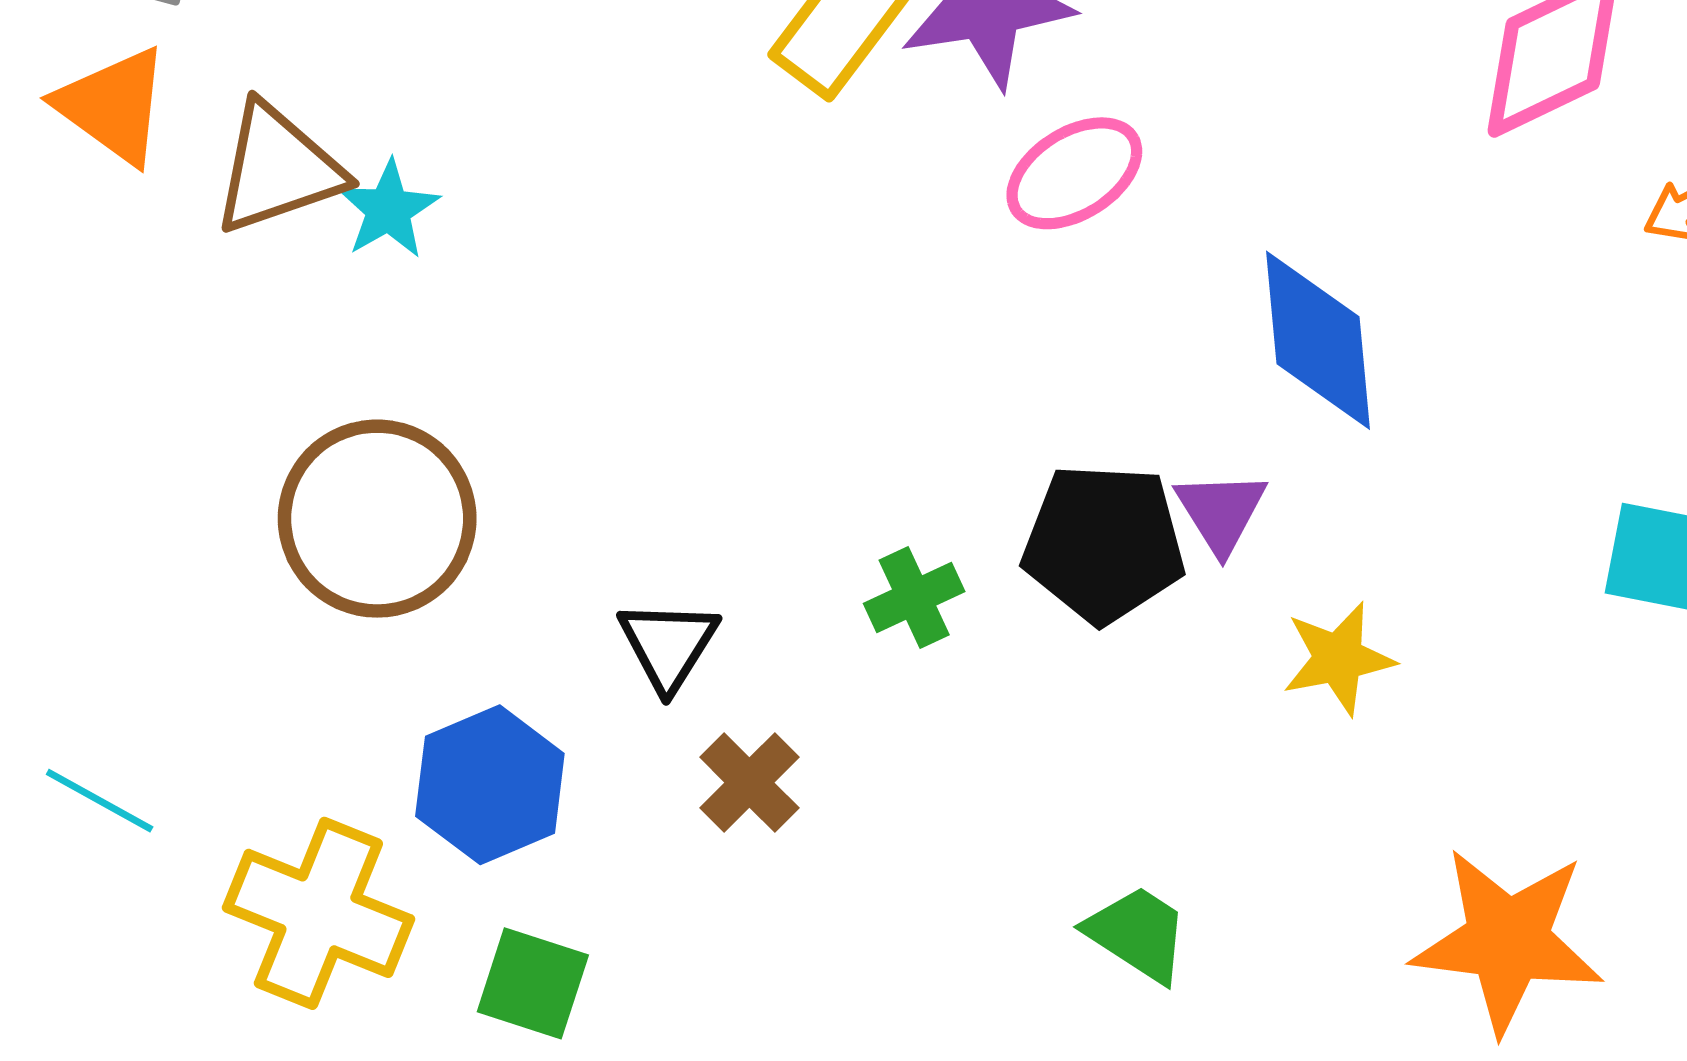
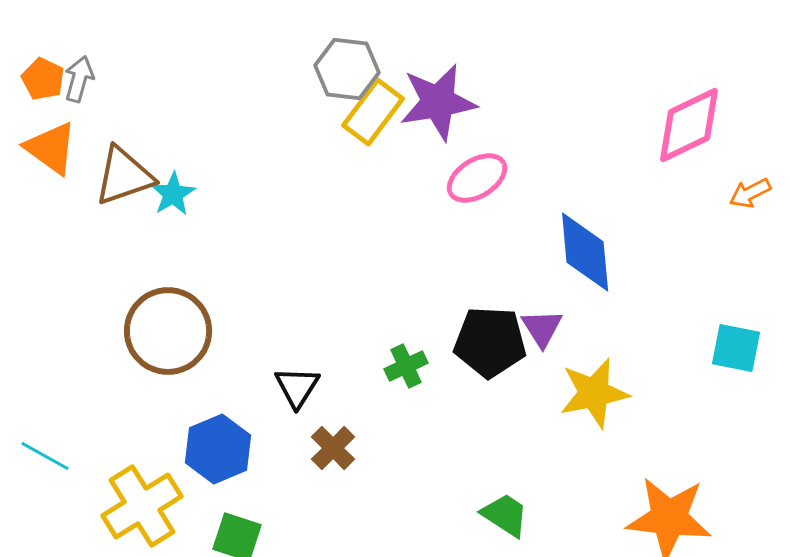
yellow star: (1338, 658) -> (594, 393), size x1.4
yellow cross: (318, 913) -> (142, 506), turned 36

